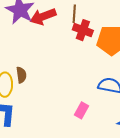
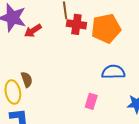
red arrow: (43, 17) -> (33, 31), moved, size x0.7

